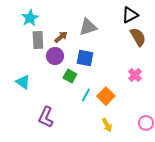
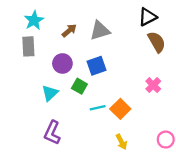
brown arrow: (61, 37) -> (69, 31), moved
gray rectangle: (38, 40) -> (28, 46), moved
blue square: (85, 58) -> (96, 66), turned -30
cyan triangle: (23, 82) -> (50, 93), moved, turned 42
cyan line: (86, 95) -> (98, 108), turned 48

